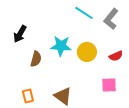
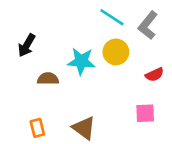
yellow circle: (87, 52) -> (116, 52), moved
brown semicircle: (36, 59) -> (48, 79), turned -105

